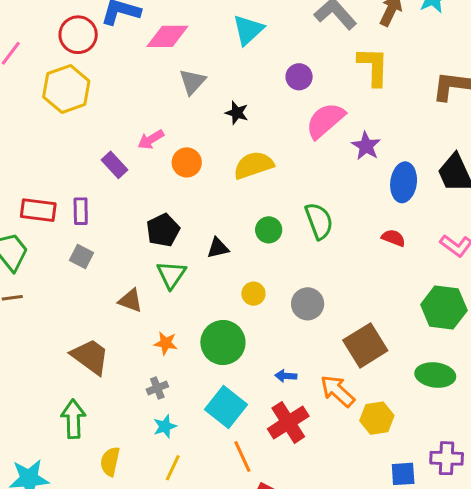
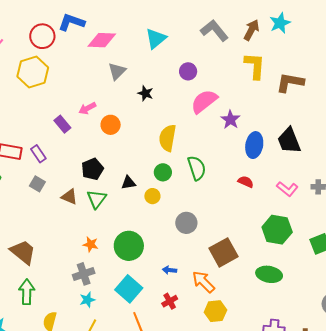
yellow L-shape: (373, 67) -> (255, 66), moved
yellow semicircle: (254, 165) -> (168, 138), moved, turned -64
purple rectangle: (81, 211) -> (38, 154), turned -36
yellow circle: (253, 294) -> (152, 196), moved
brown triangle: (130, 300) -> (69, 197), moved
brown trapezoid: (90, 357) -> (23, 252), moved
gray cross: (157, 388) -> (84, 274), size x1.5
yellow hexagon: (377, 418) -> (215, 311), moved
red cross: (288, 422) -> (170, 301), size x0.6

